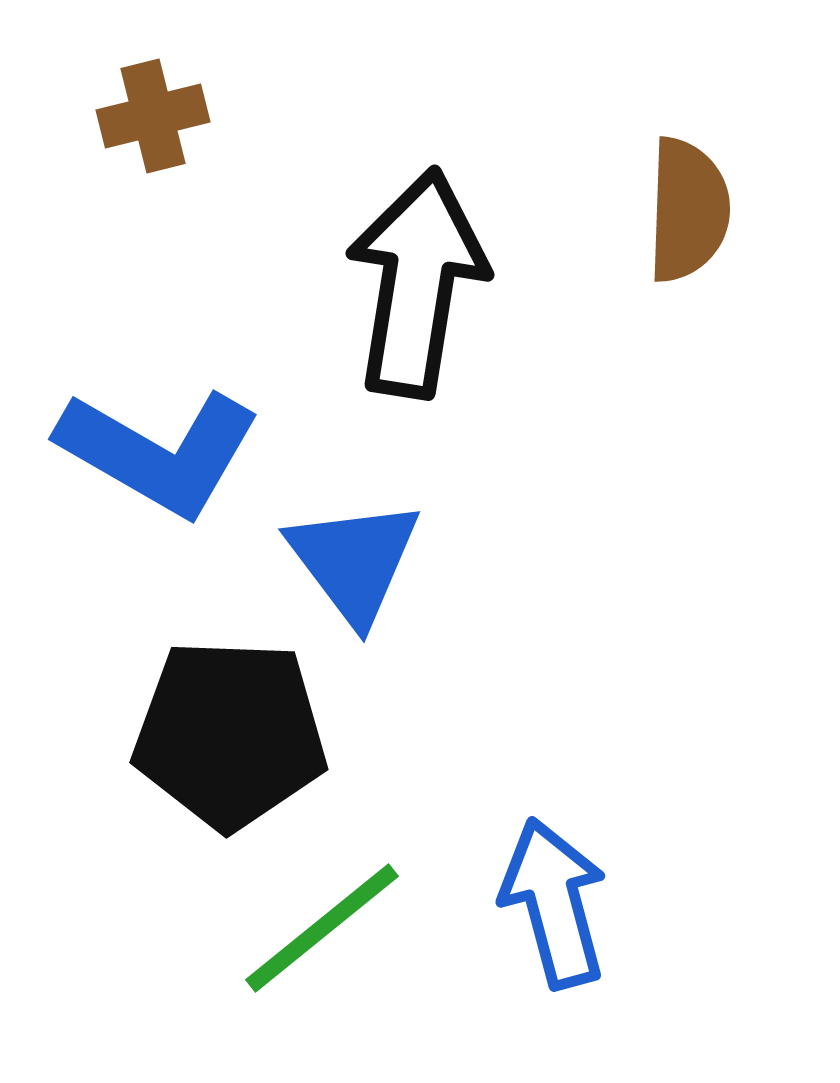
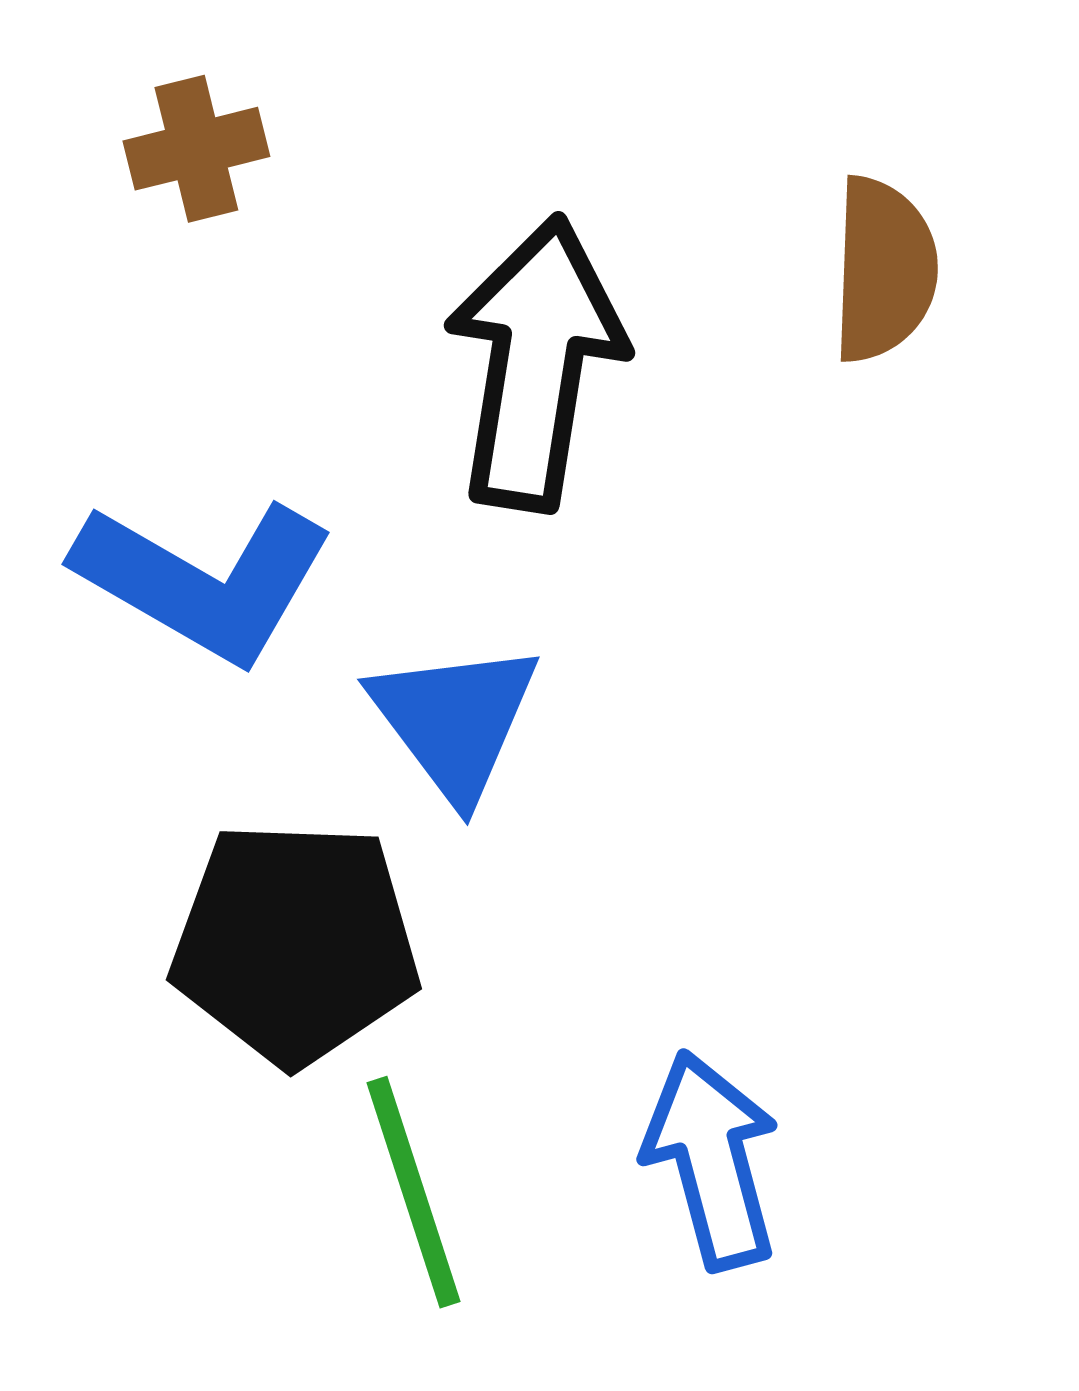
green line: (322, 928) -> (414, 1192), turned -69

